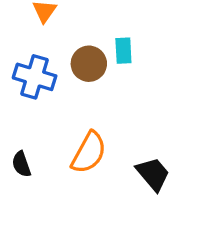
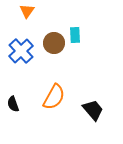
blue cross: (35, 77) -> (21, 51), turned 30

